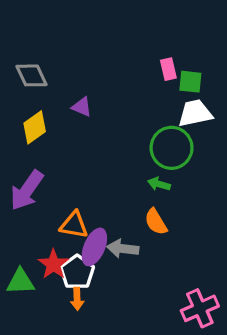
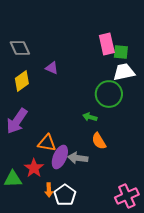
pink rectangle: (168, 69) -> (107, 44), size x1.5
green arrow: (159, 184) -> (90, 117), moved
white pentagon: (77, 272) -> (65, 195), moved

